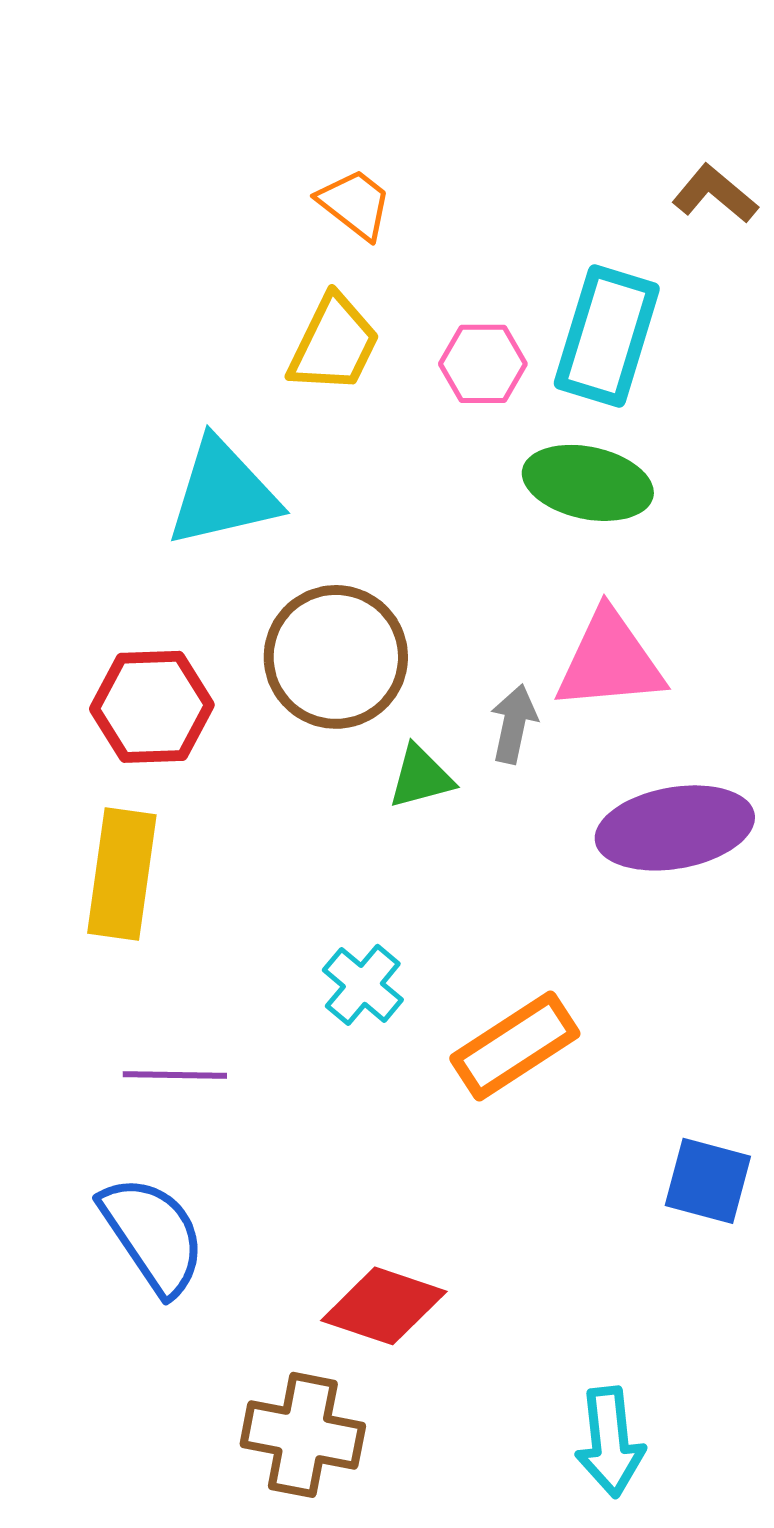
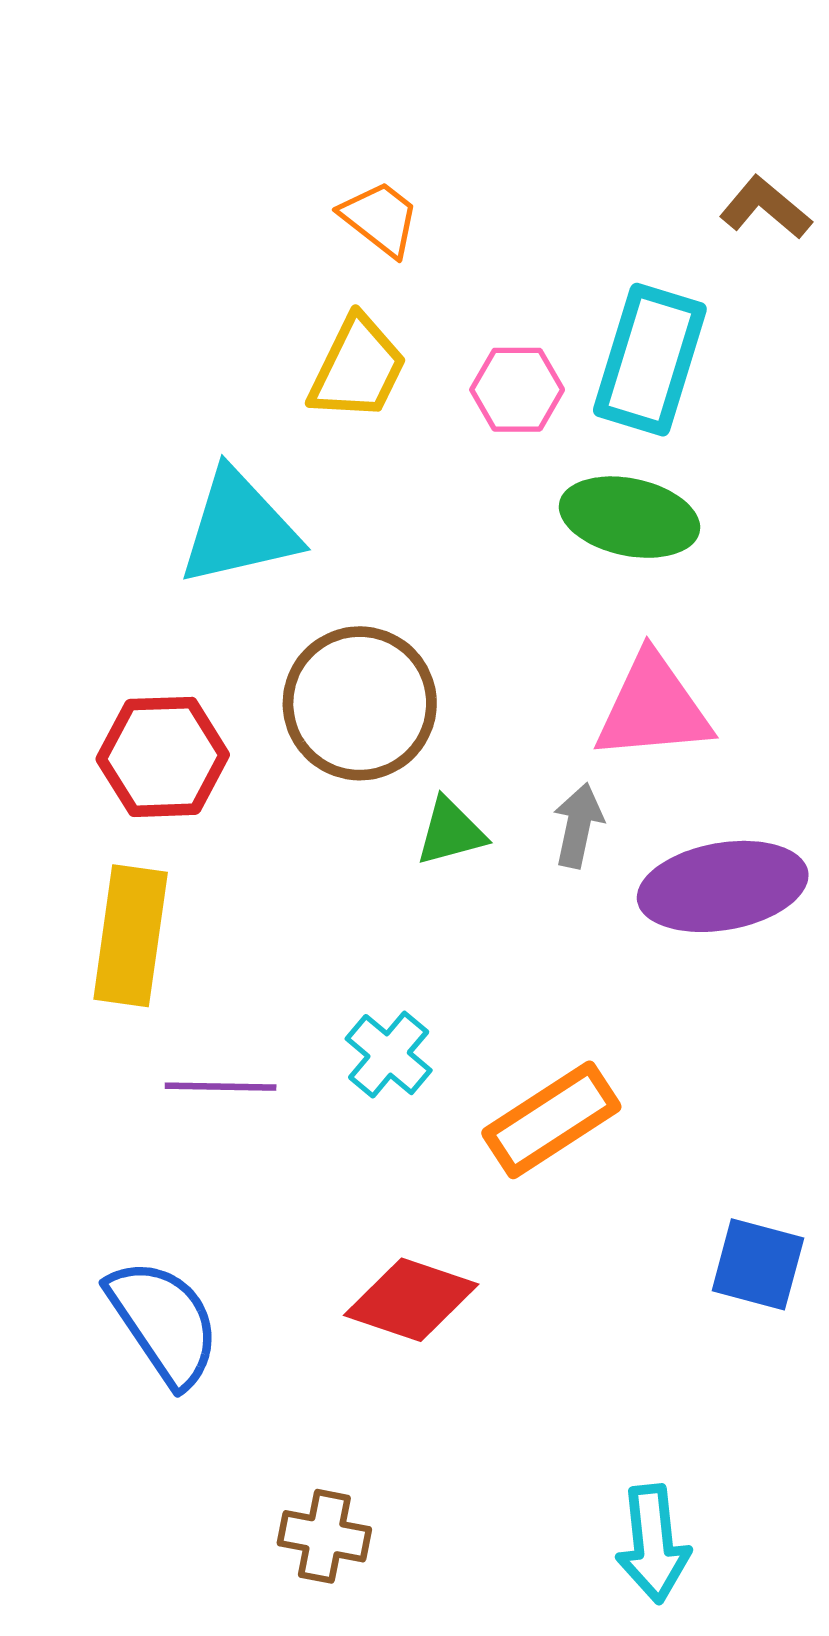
gray arrow: (514, 724) -> (578, 825), moved
purple line: (175, 1075) -> (221, 1087), moved
red diamond: (384, 1306) -> (411, 1300), moved
brown cross: (303, 1435) -> (324, 1536), size x0.7

